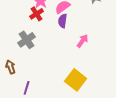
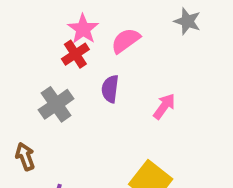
purple semicircle: (63, 21) -> (110, 89), moved

